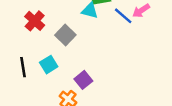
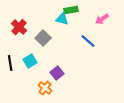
blue line: (123, 16) -> (88, 41), moved

